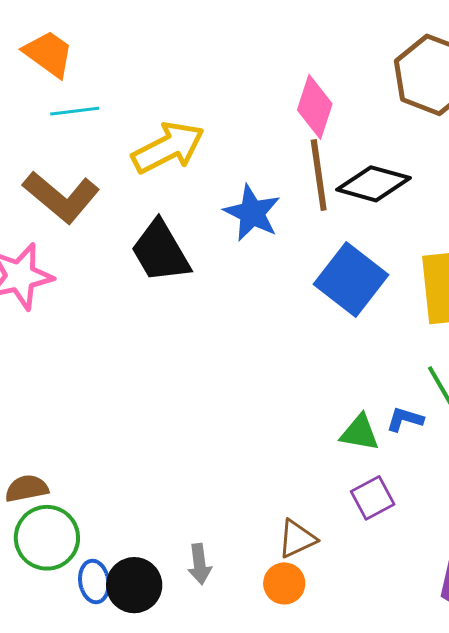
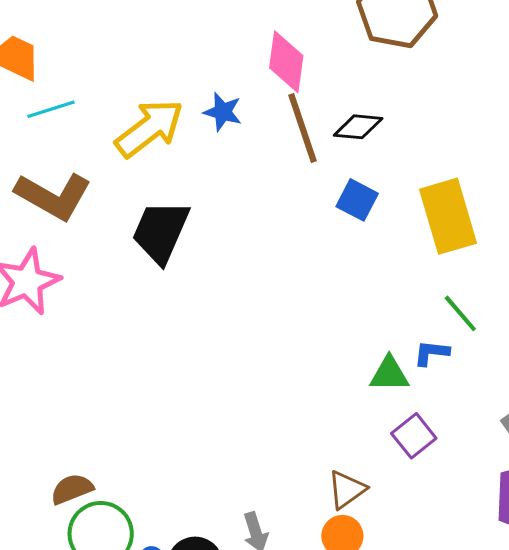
black diamond: (374, 184) -> (358, 127), size x0.7
blue star: (252, 213) -> (223, 112), moved, size x0.7
black trapezoid: (160, 251) -> (161, 232), turned 64
blue square: (351, 279) -> (357, 200), moved, size x0.6

